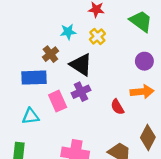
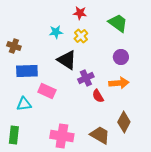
brown cross: (50, 54) -> (14, 46), moved, turned -32
purple cross: (81, 92) -> (86, 78), moved
pink rectangle: (58, 101) -> (47, 91), turned -42

